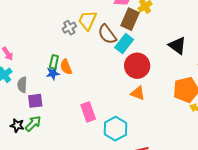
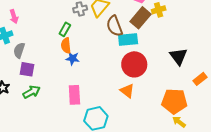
cyan rectangle: (124, 44) -> (128, 40), turned 30
green rectangle: (54, 62) -> (65, 29), moved
blue star: (53, 73) -> (73, 58), moved
green arrow: (33, 124) -> (31, 92), moved

